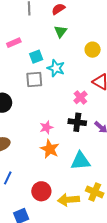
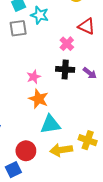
cyan triangle: (80, 161) -> (50, 124), moved
red circle: (41, 191) -> (26, 151), moved

